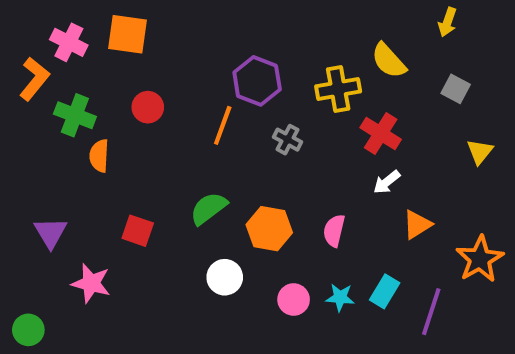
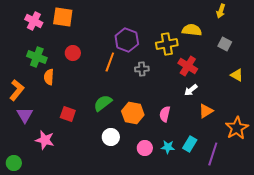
yellow semicircle: (389, 61) -> (192, 30), turned 138
orange L-shape: (34, 79) -> (17, 90), moved
gray cross: (287, 140) -> (142, 69), turned -32
yellow triangle: (480, 152) -> (237, 75), turned -40

